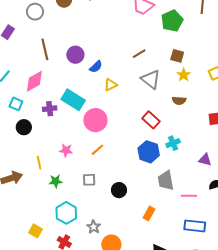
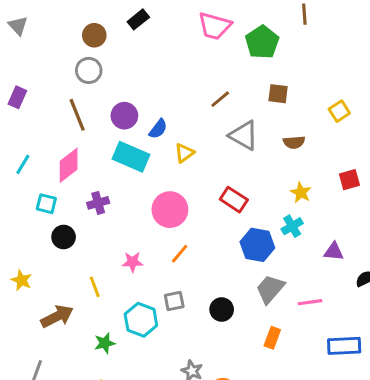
gray circle: (35, 12) -> (89, 70), moved
yellow star: (184, 75) -> (301, 192), moved
cyan rectangle: (73, 100) -> (131, 157), moved
brown semicircle: (179, 101) -> (294, 142), moved
red rectangle: (151, 120) -> (234, 200), moved
purple triangle: (205, 160) -> (334, 252), moved
gray trapezoid: (166, 180) -> (270, 289), moved, turned 60
green star: (56, 181) -> (105, 343), moved
pink line: (189, 196) -> (310, 302), moved
cyan hexagon: (66, 213) -> (141, 320), moved

